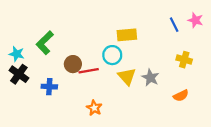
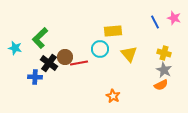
black cross: (19, 74) -> (49, 63), moved
yellow triangle: (127, 76) -> (129, 54), moved
gray star: (150, 78) -> (164, 70), moved
blue cross: (49, 87) -> (35, 77), moved
orange star: (94, 108) -> (113, 96), moved

